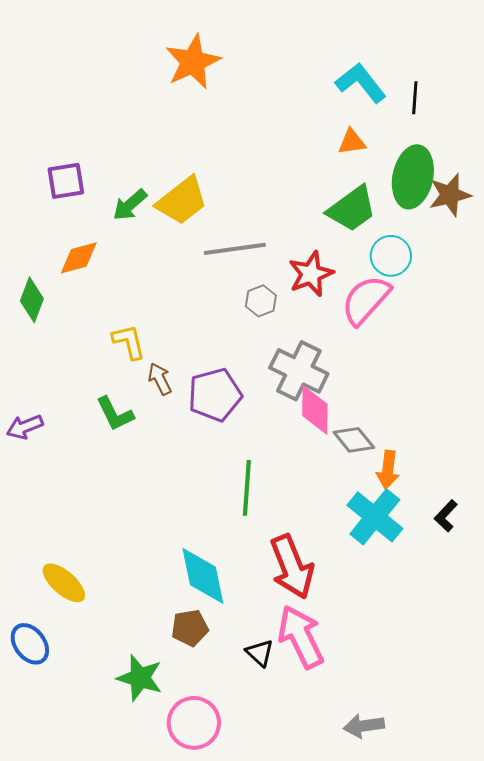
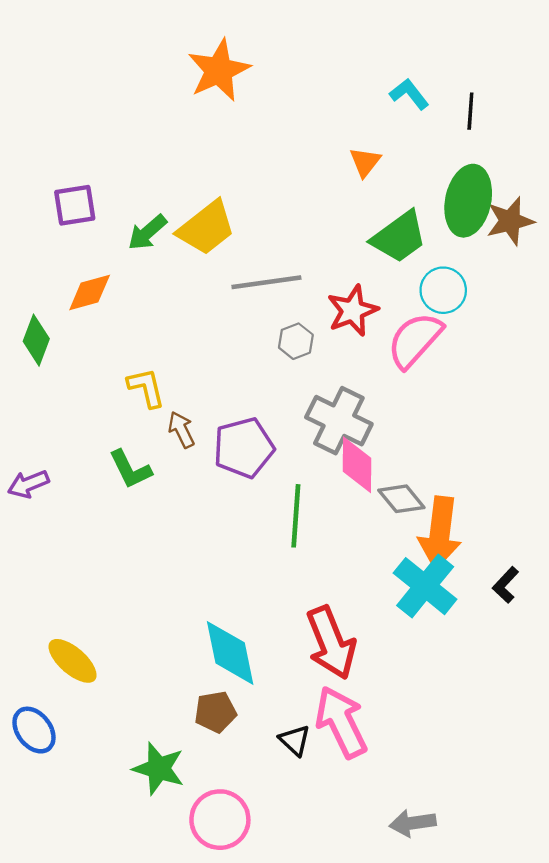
cyan L-shape: (361, 83) -> (409, 94), size x0.7
orange triangle: (352, 142) -> (365, 162), moved, turned -44
orange arrow: (388, 470) -> (440, 533), size x1.6
green line: (247, 488) -> (296, 516), moved

